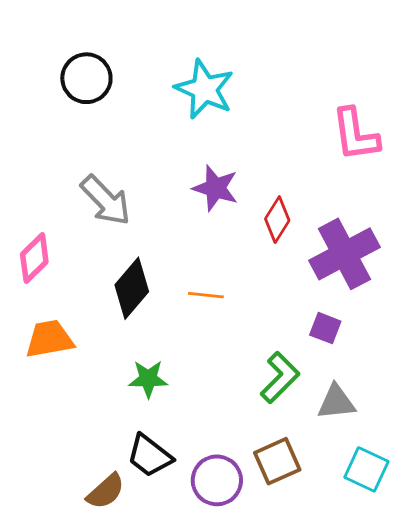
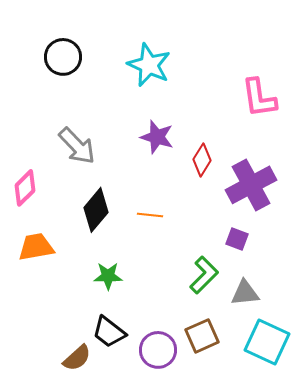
cyan square: (366, 469) -> (267, 342), size x1.4

